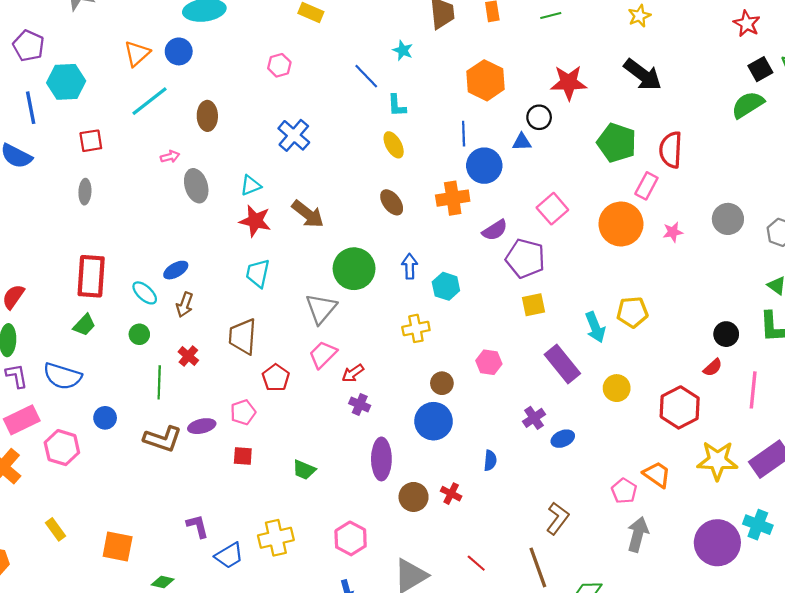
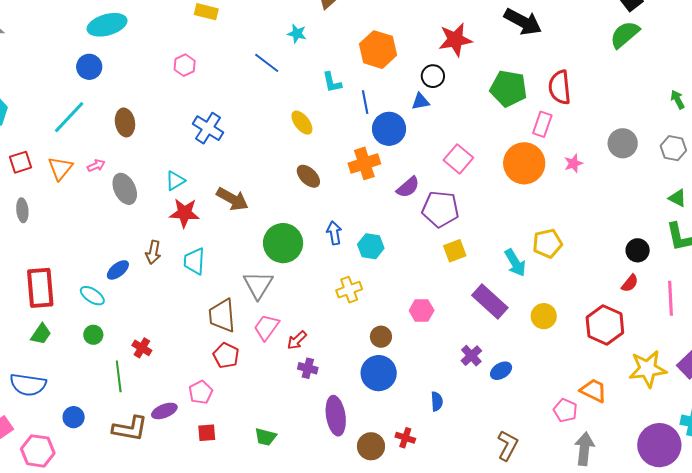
orange triangle: (137, 54) -> (60, 168), moved
cyan L-shape: (397, 106) -> (332, 82), moved
brown arrow: (185, 305) -> (153, 252), moved
brown trapezoid: (243, 336) -> (222, 316), moved

